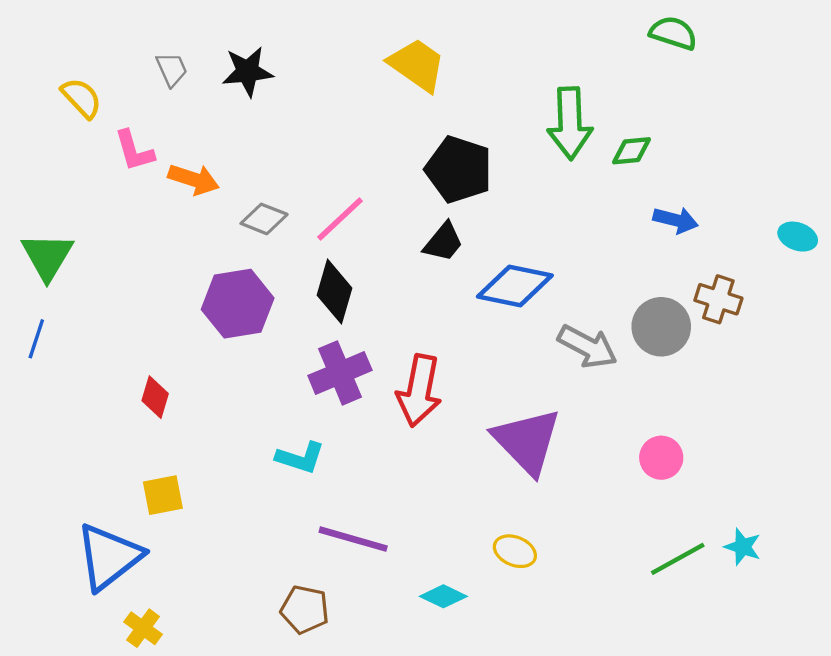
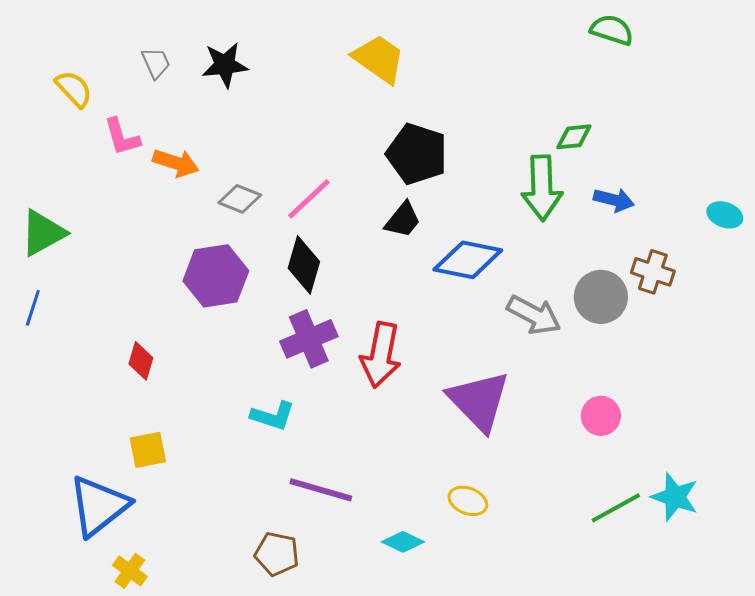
green arrow: (570, 123) -> (542, 188), moved
green triangle: (47, 256) -> (43, 233), turned 30
cyan star: (743, 547) -> (675, 497), size x1.4

